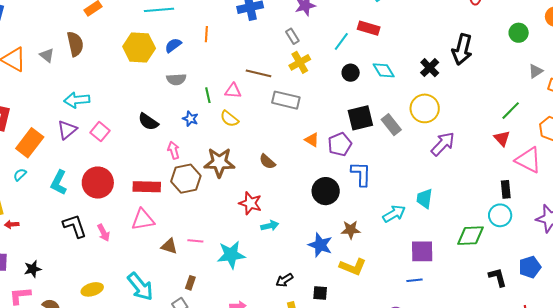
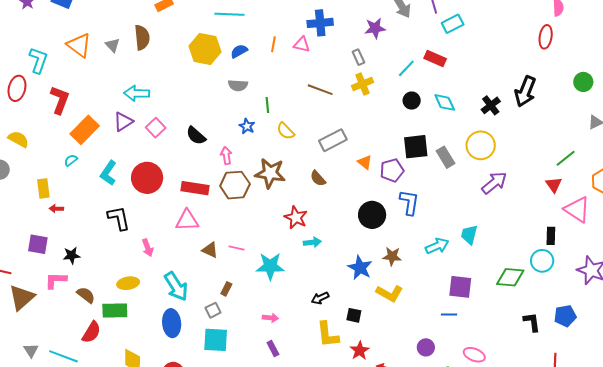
pink triangle: (233, 91) -> (302, 44), moved
gray rectangle: (286, 100) -> (333, 140), moved, turned -48
black semicircle: (148, 122) -> (196, 136), moved
pink arrow: (104, 233) -> (148, 248), moved

